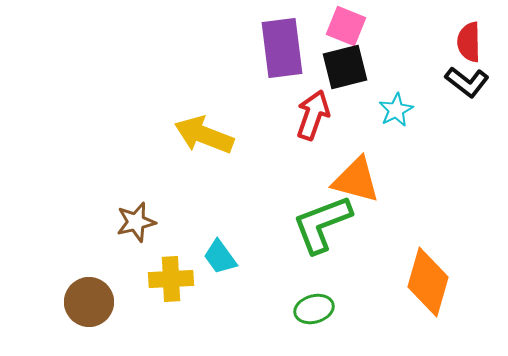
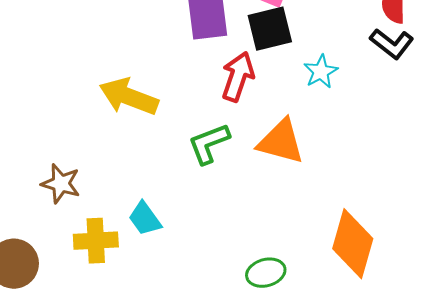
brown star: (136, 222) -> (61, 184), turned 30
green L-shape: (322, 224) -> (209, 144), moved, size x0.7
green ellipse: (314, 309) -> (266, 273), moved

